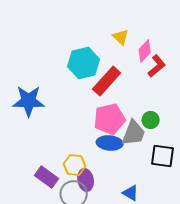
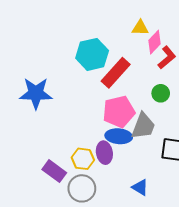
yellow triangle: (121, 37) -> (140, 28), moved, turned -42
green circle: (151, 120) -> (161, 93), moved
purple ellipse: (86, 180) -> (104, 153), moved

